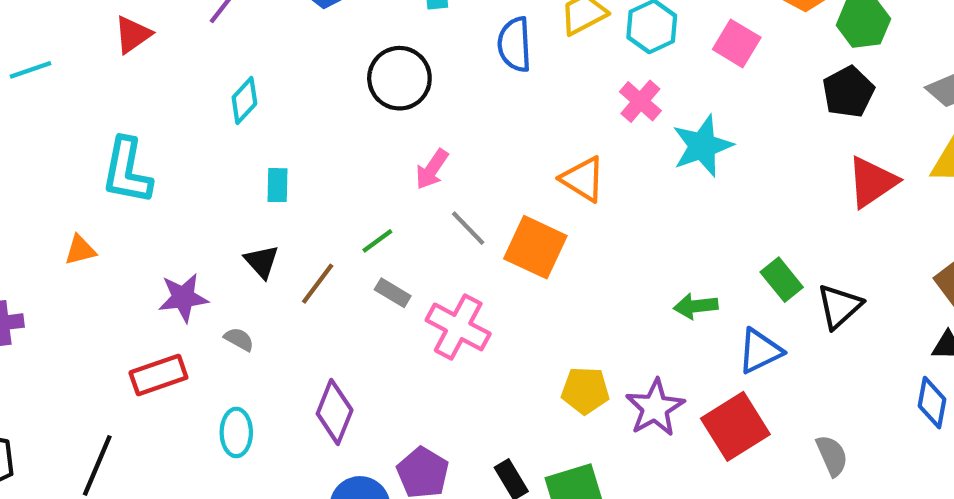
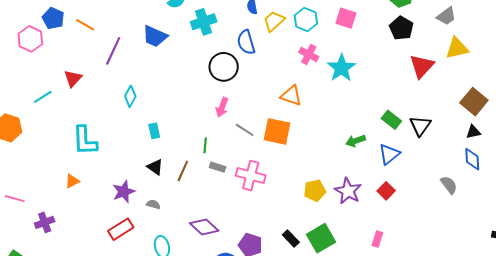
cyan line: (31, 70) -> (43, 97), moved
black circle: (399, 78) -> (224, 67), moved
green line: (377, 241) -> (205, 145), turned -35
purple diamond: (335, 412) -> (204, 227), turned -56
red square: (735, 426) -> (386, 191), size x0.6
gray semicircle: (832, 456) -> (449, 185), moved

